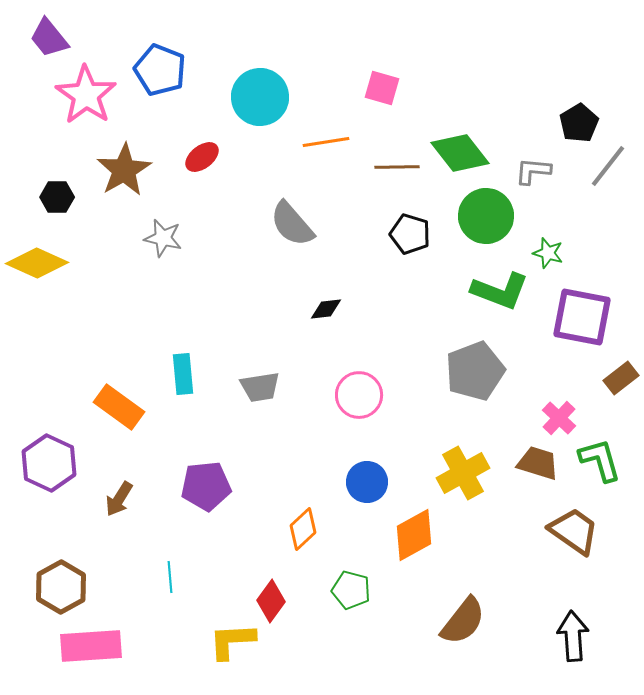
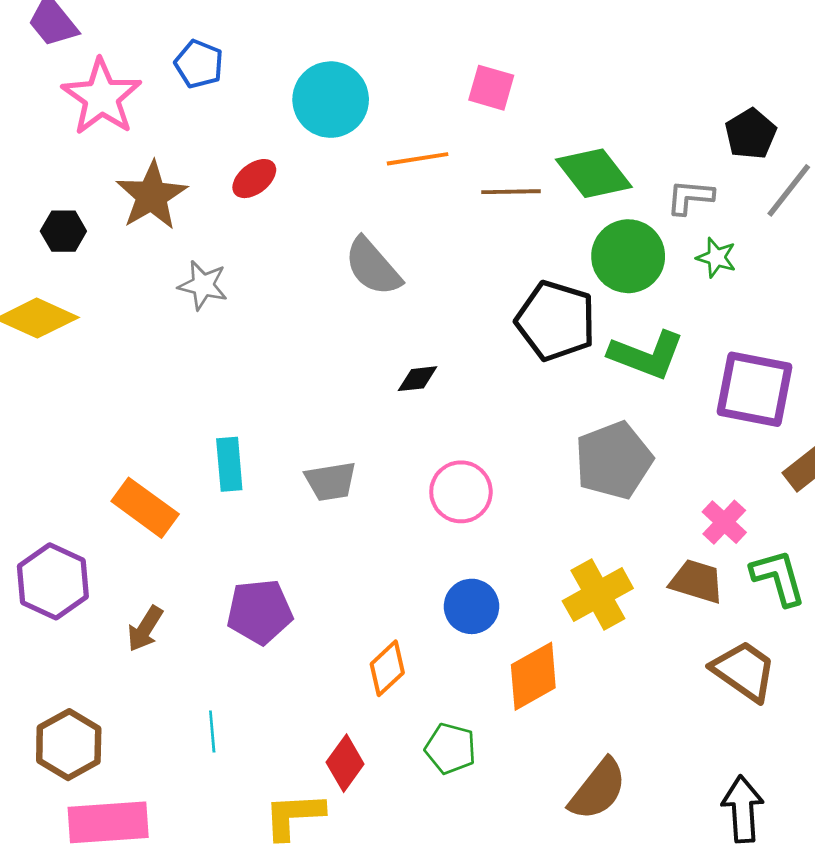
blue pentagon: (160, 70) -> (199, 64), size x0.7
black pentagon: (410, 234) -> (556, 321), moved, size x1.5
green star: (548, 253) -> (716, 258), moved

